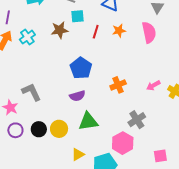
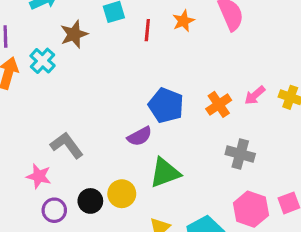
brown star: (60, 30) -> (74, 34), moved
blue pentagon: (81, 68) -> (166, 105), moved
orange cross: (118, 85) -> (219, 104), moved
gray cross: (137, 120) -> (240, 154), turned -30
pink hexagon: (123, 143) -> (251, 209), moved

